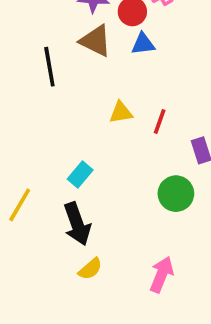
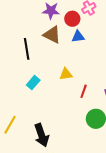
red line: (160, 121) -> (84, 91), moved
cyan rectangle: (80, 175) -> (33, 83), moved

